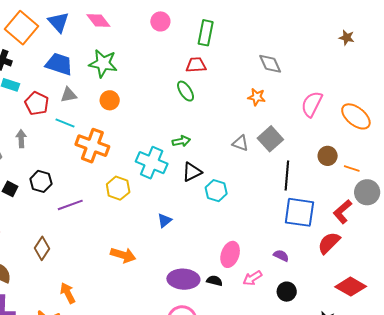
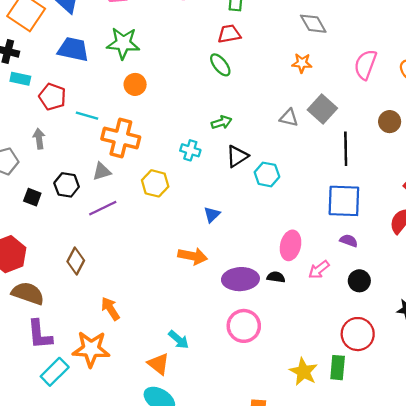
gray triangle: (69, 95) -> (102, 171), moved
cyan cross: (152, 163) -> (190, 150), size x0.6
blue square: (299, 212) -> (344, 201), moved
orange arrow: (123, 255) -> (193, 256), moved

